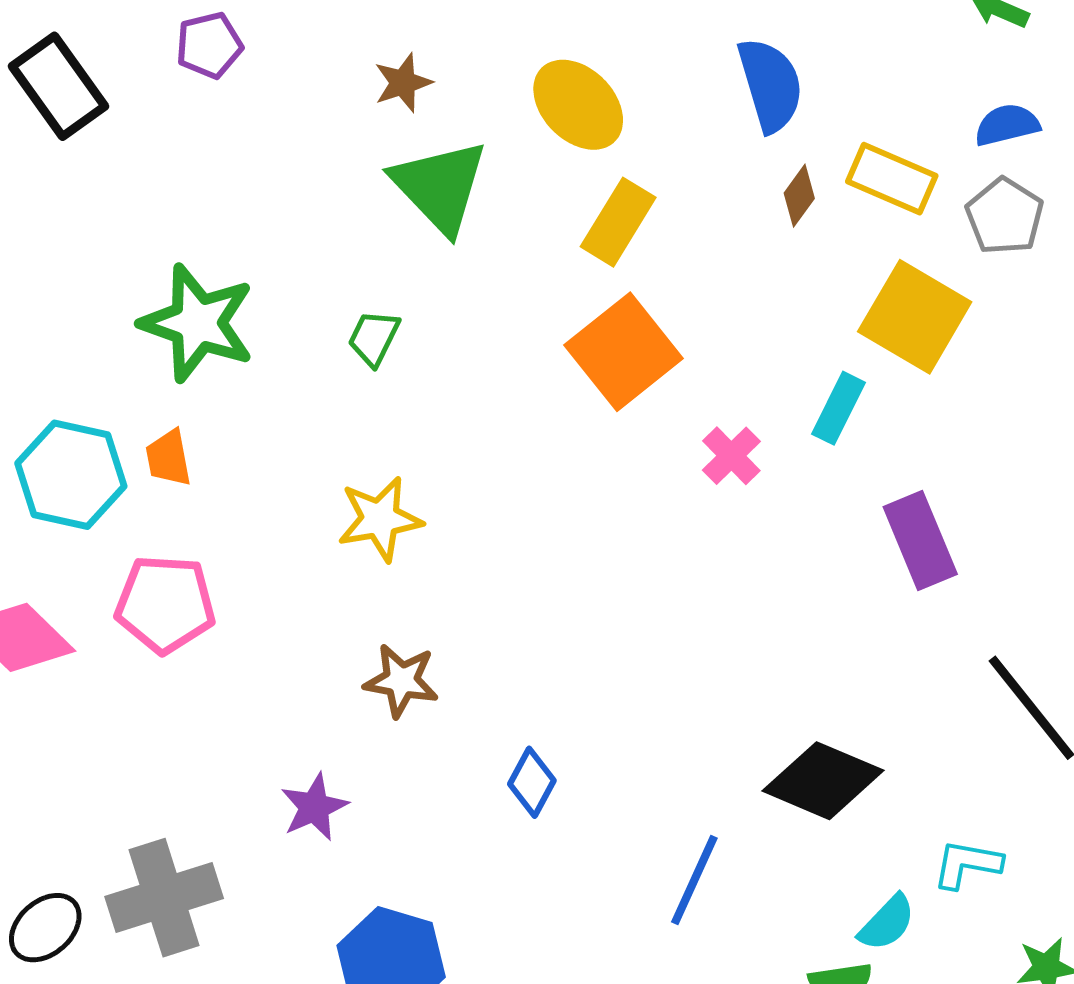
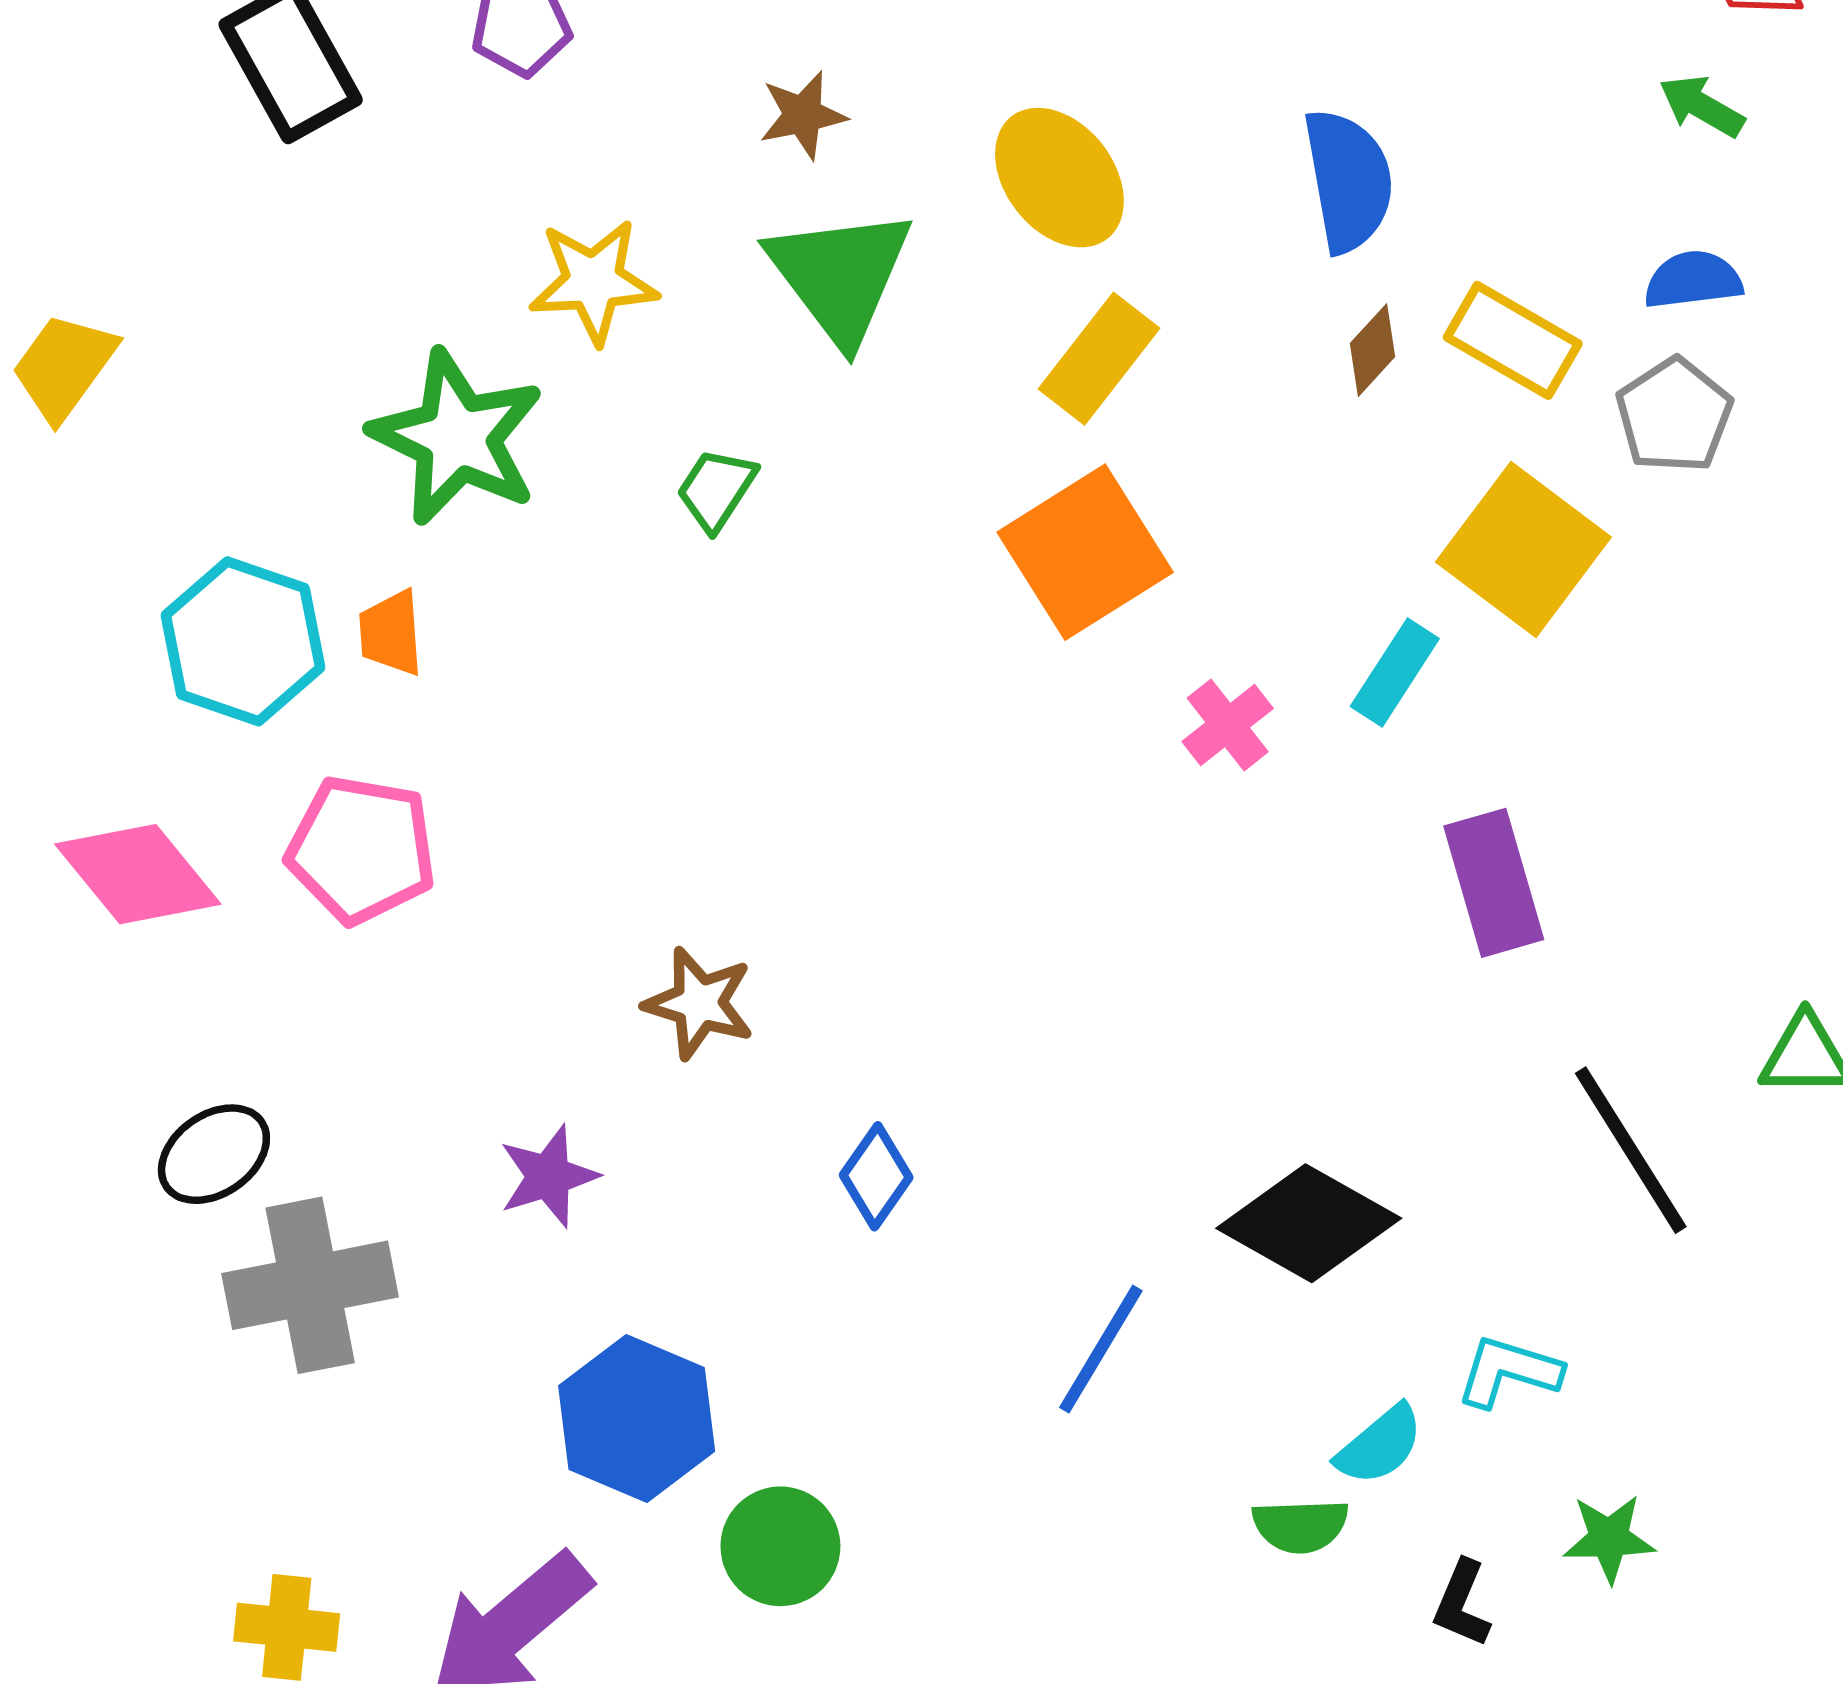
yellow star: (380, 519) -> (593, 281), moved
black ellipse: (45, 928) -> (214, 1154), moved

